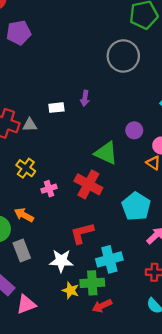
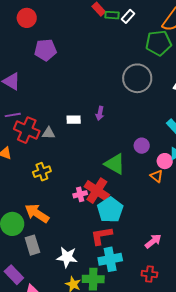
yellow cross: (26, 168) -> (42, 172), turned 30
pink cross: (49, 189) -> (80, 194), moved
cyan pentagon: (136, 206) -> (110, 210), moved
orange arrow: (24, 215) -> (37, 213), size x1.4
red L-shape: (82, 233) -> (101, 236), moved

